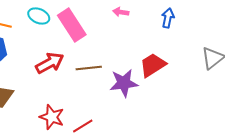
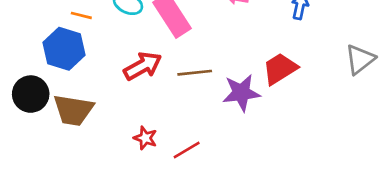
red star: (52, 117) -> (145, 138), size x0.7

